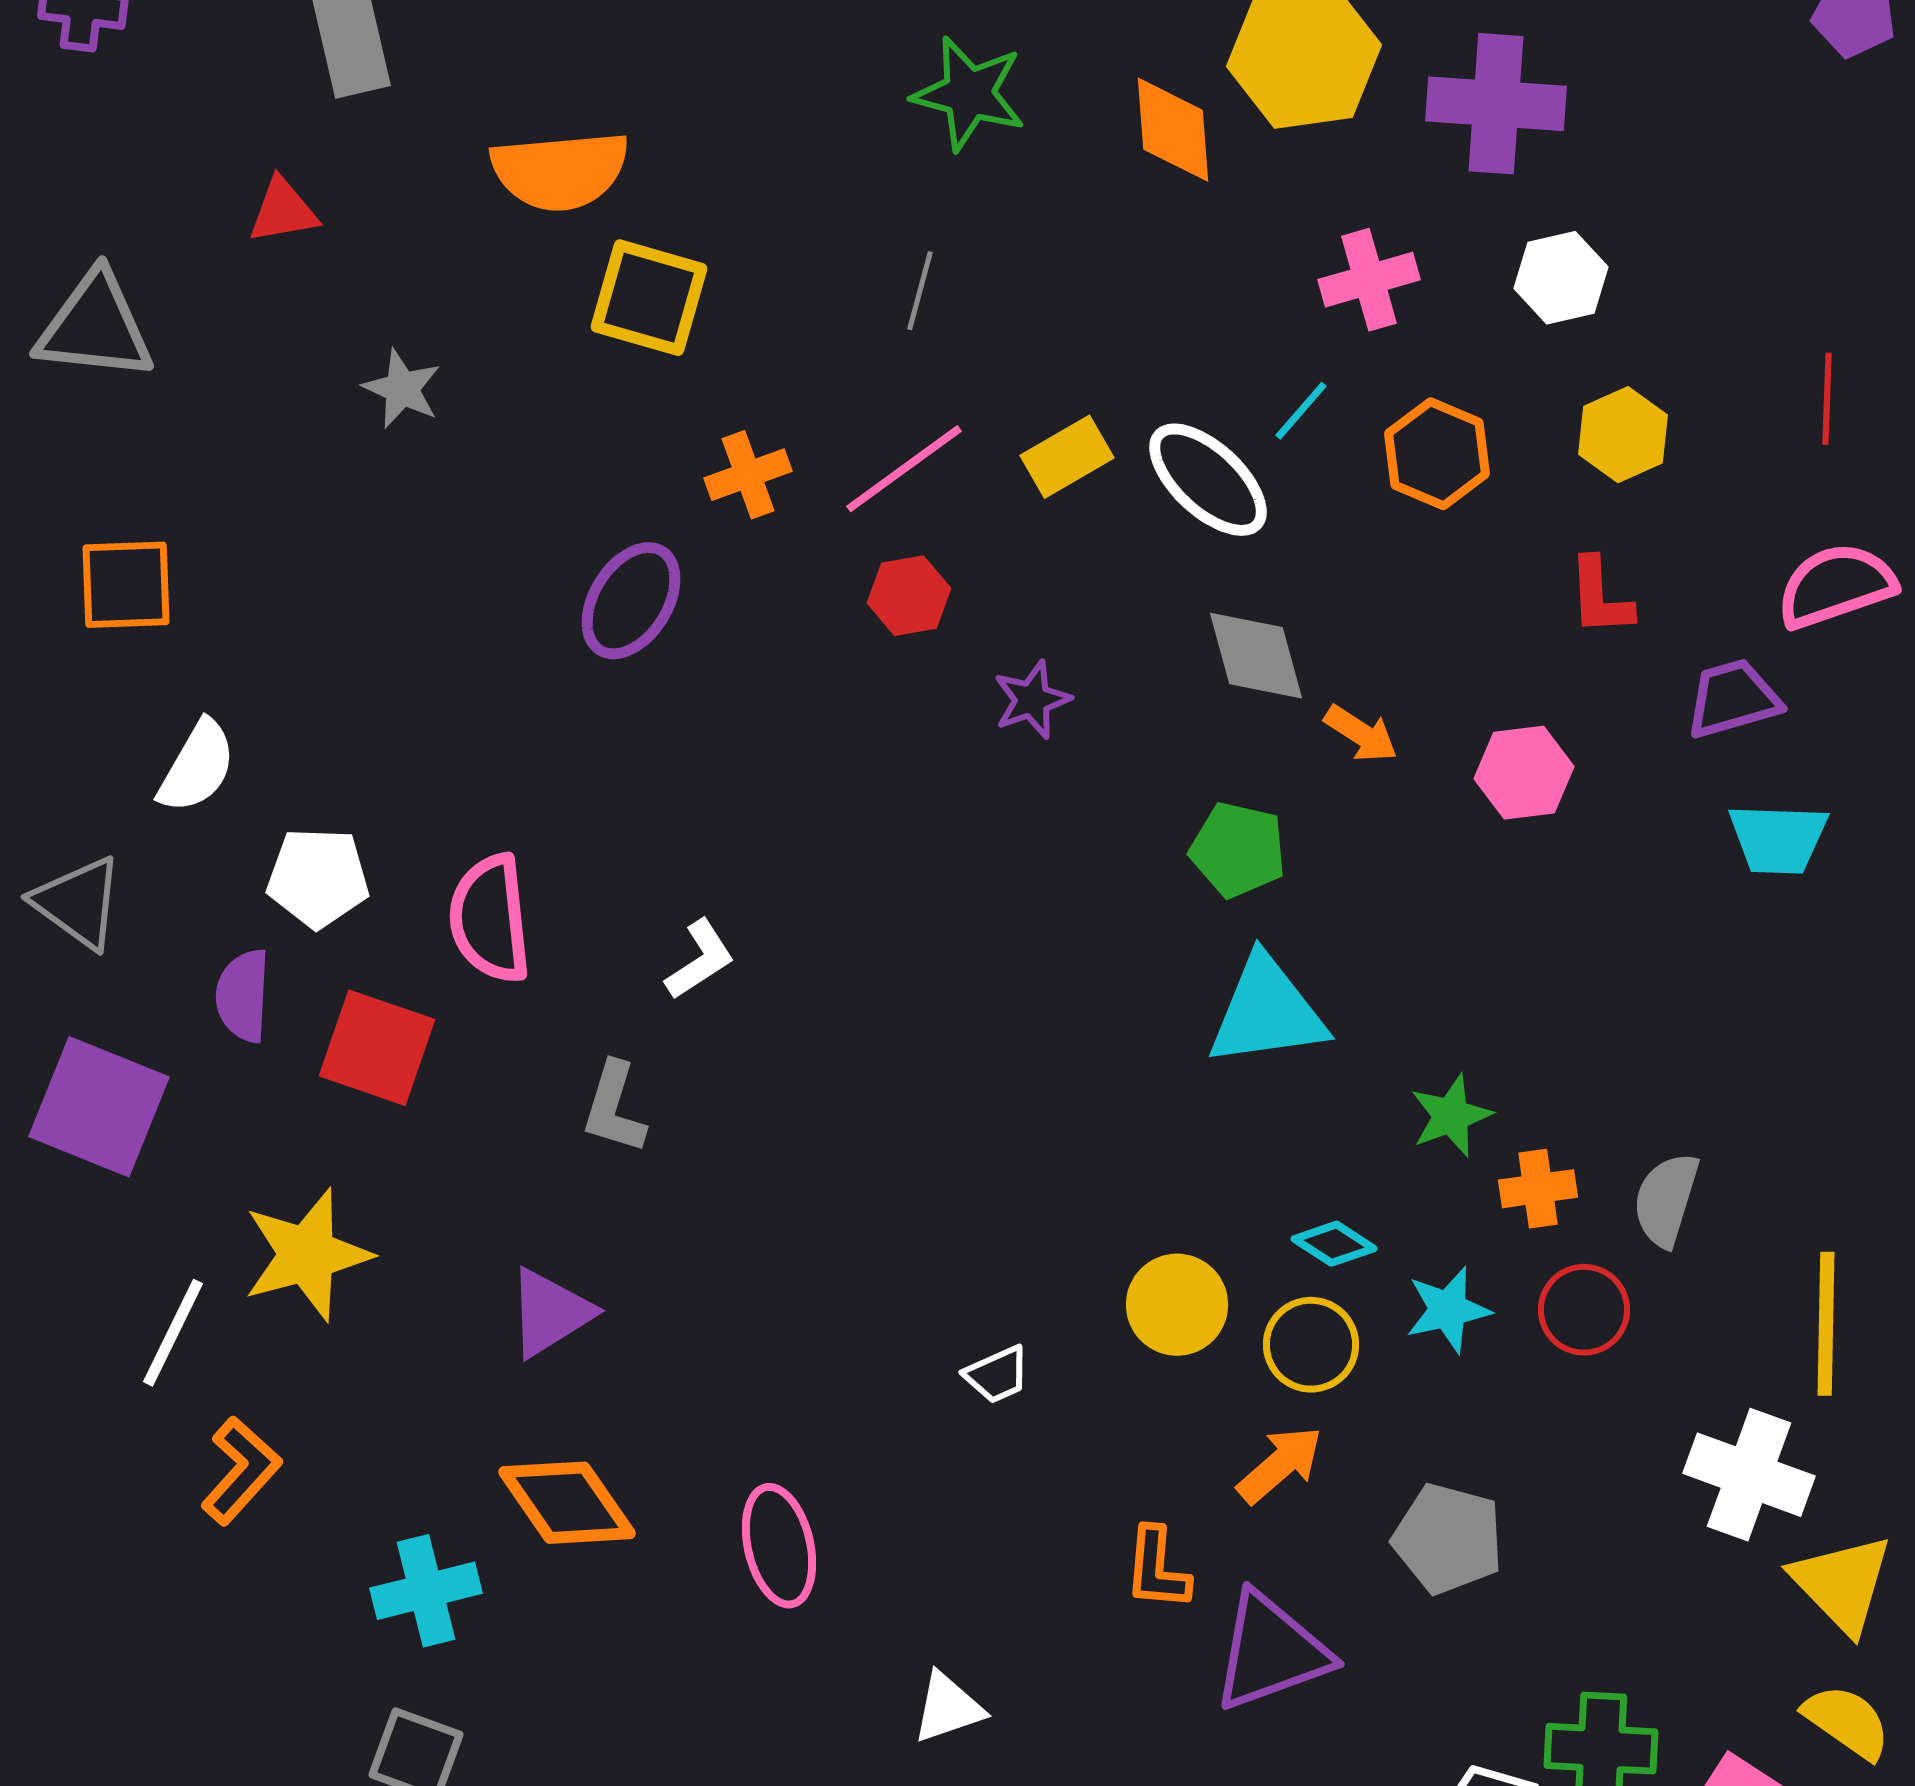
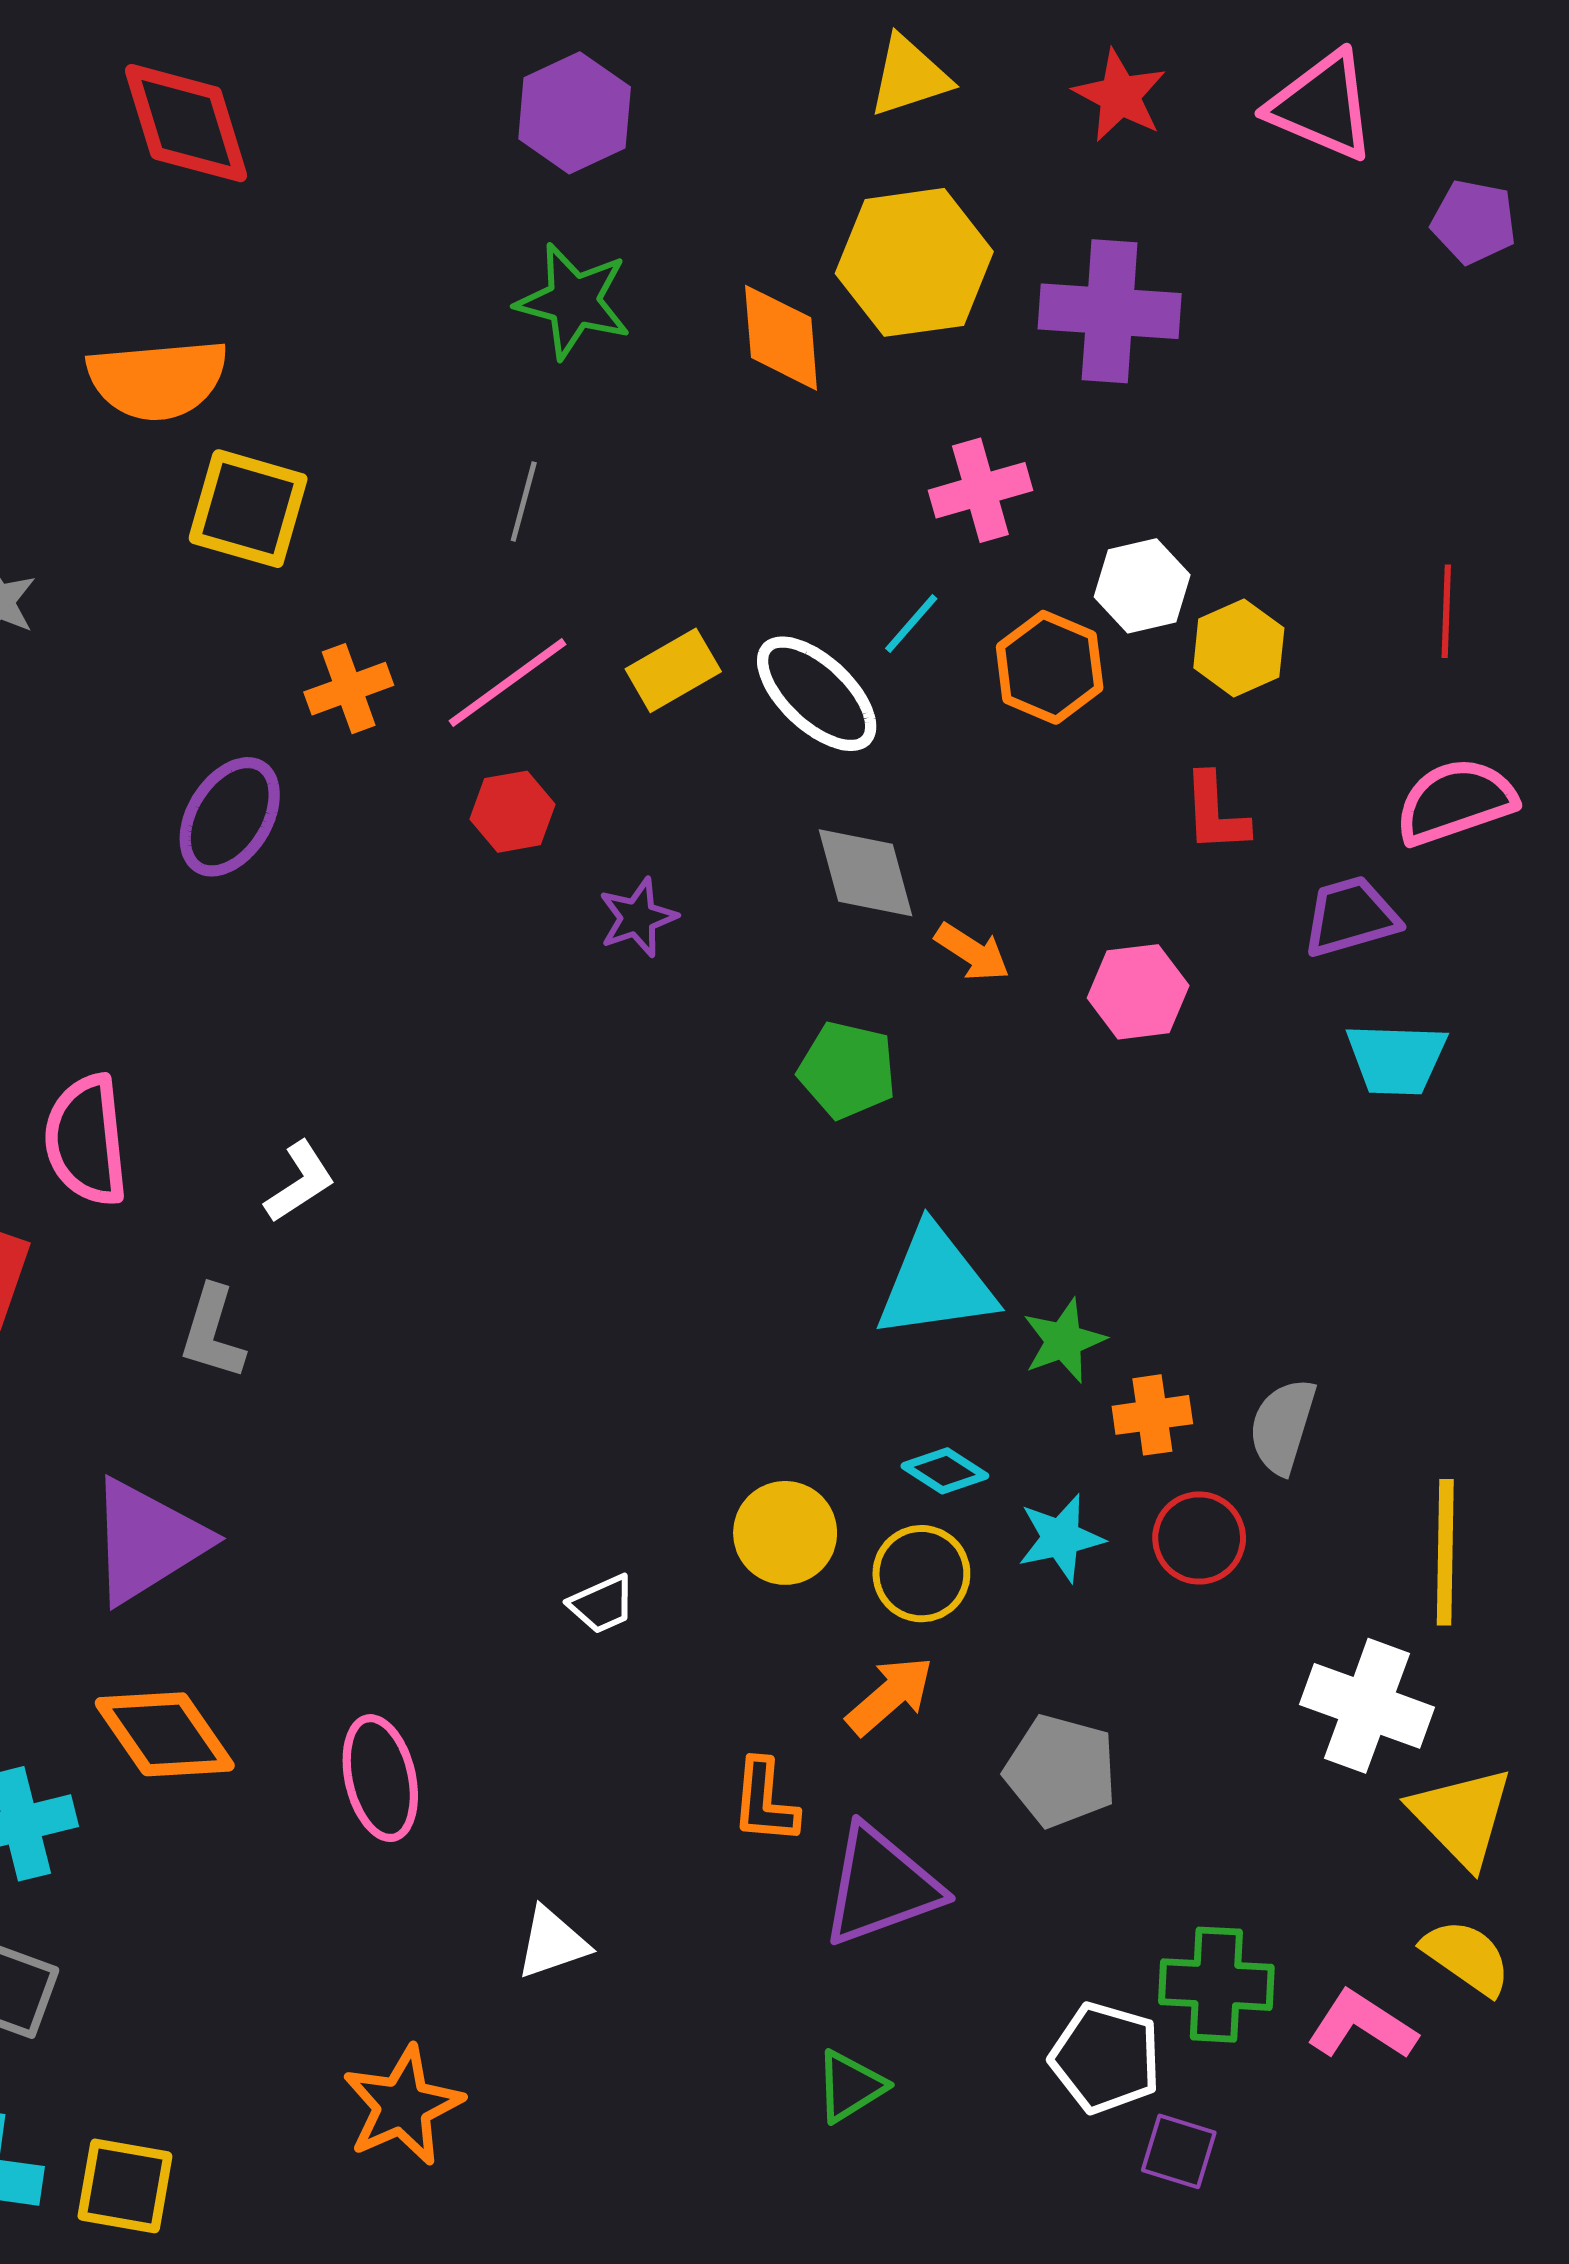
white hexagon: (1561, 278) -> (1142, 586), moved
cyan triangle: (1267, 1012) -> (936, 1283), moved
purple triangle: (550, 1313) -> (147, 1541), size x1.4

